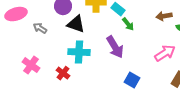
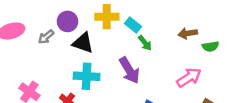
gray arrow: (40, 28) -> (46, 37), moved, turned -72

